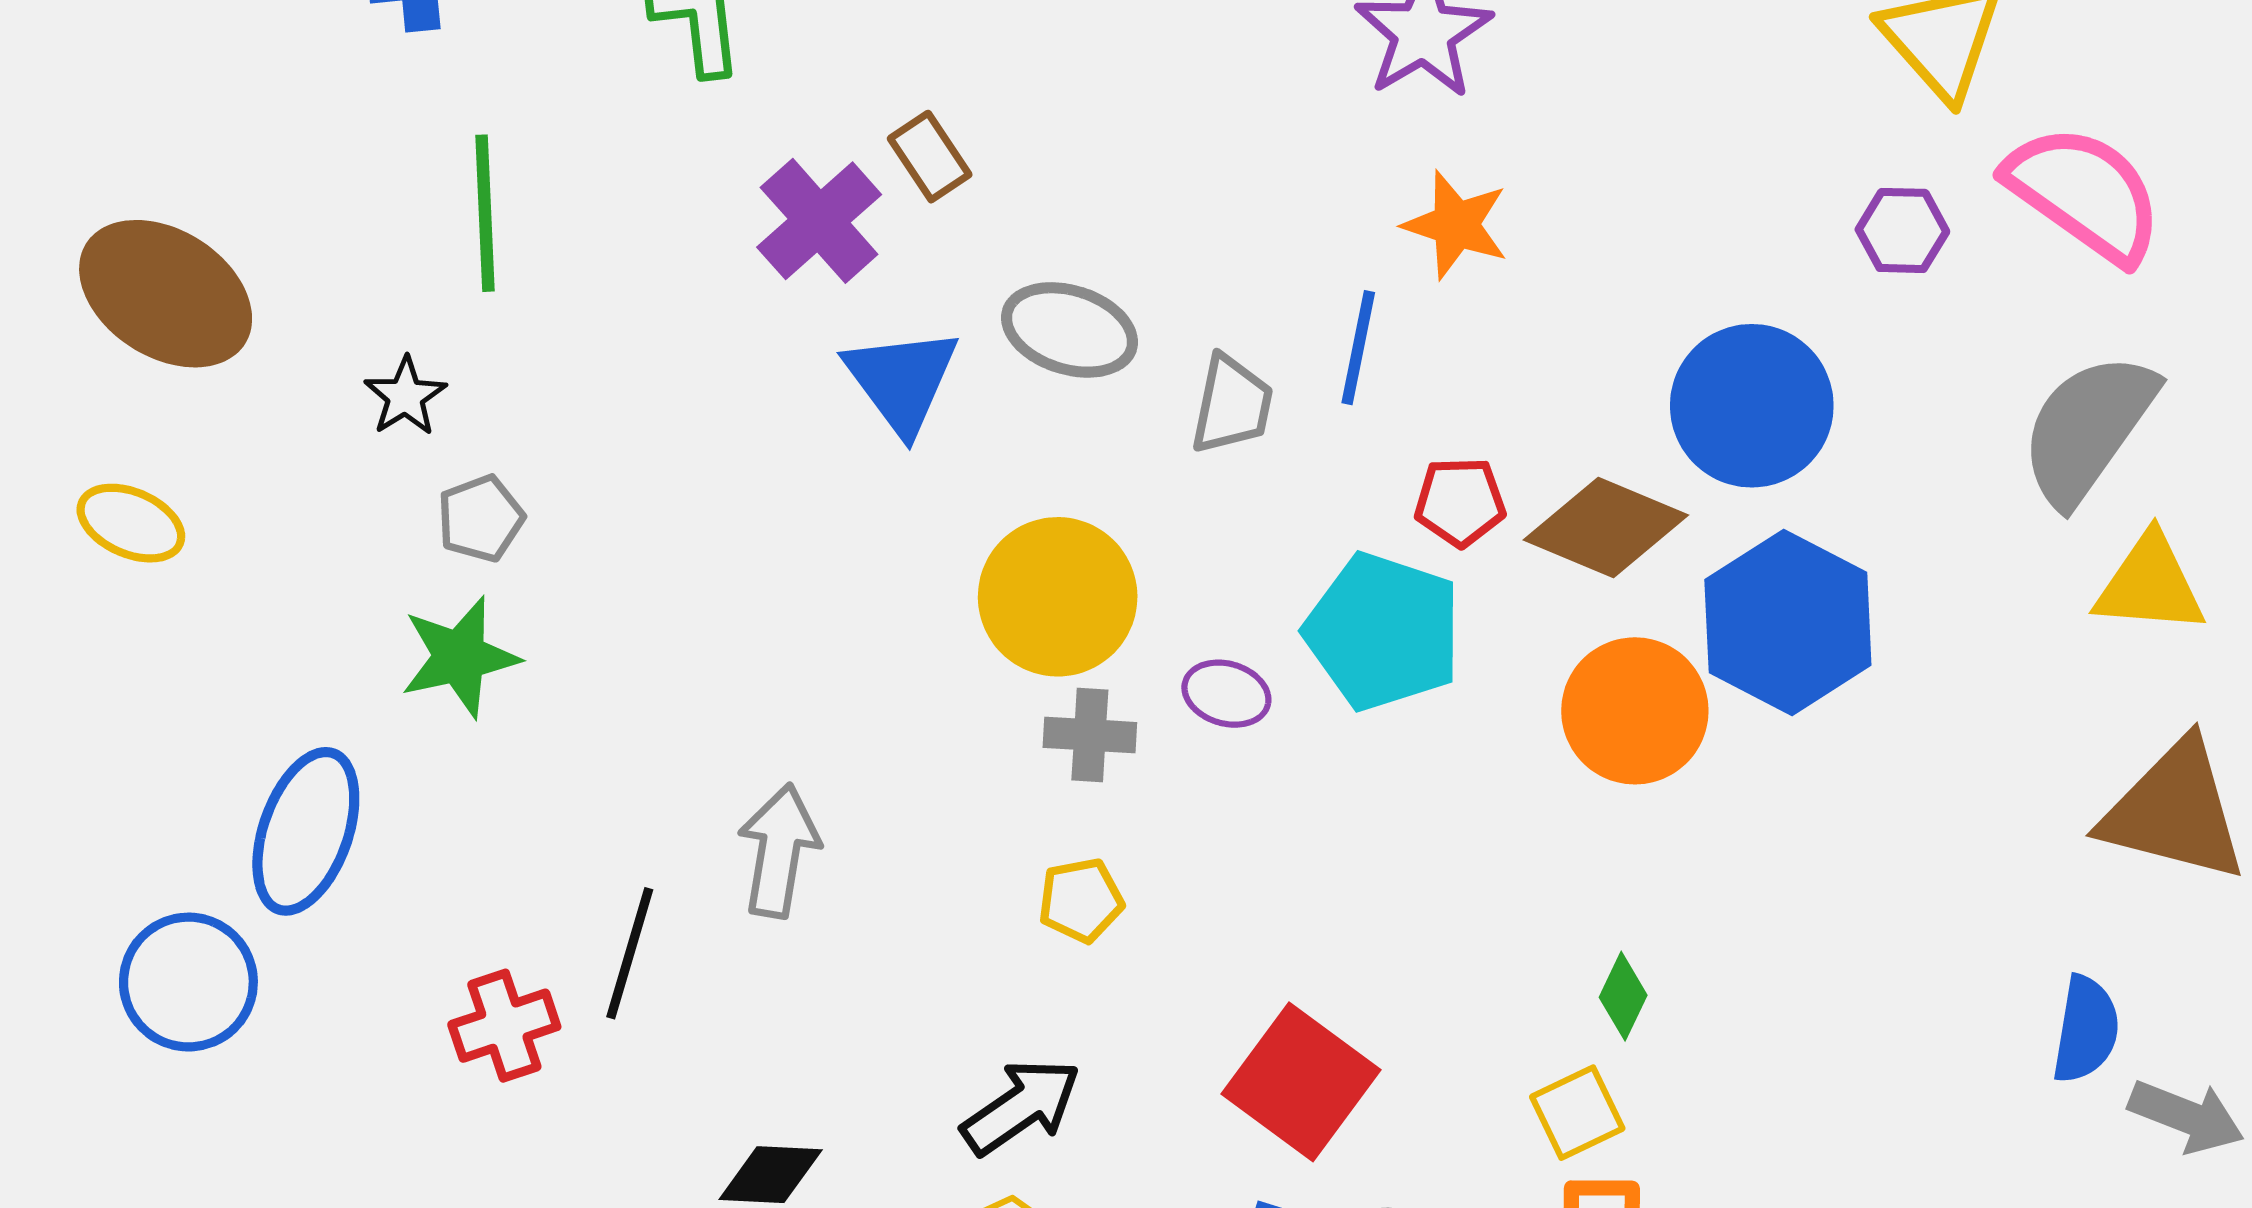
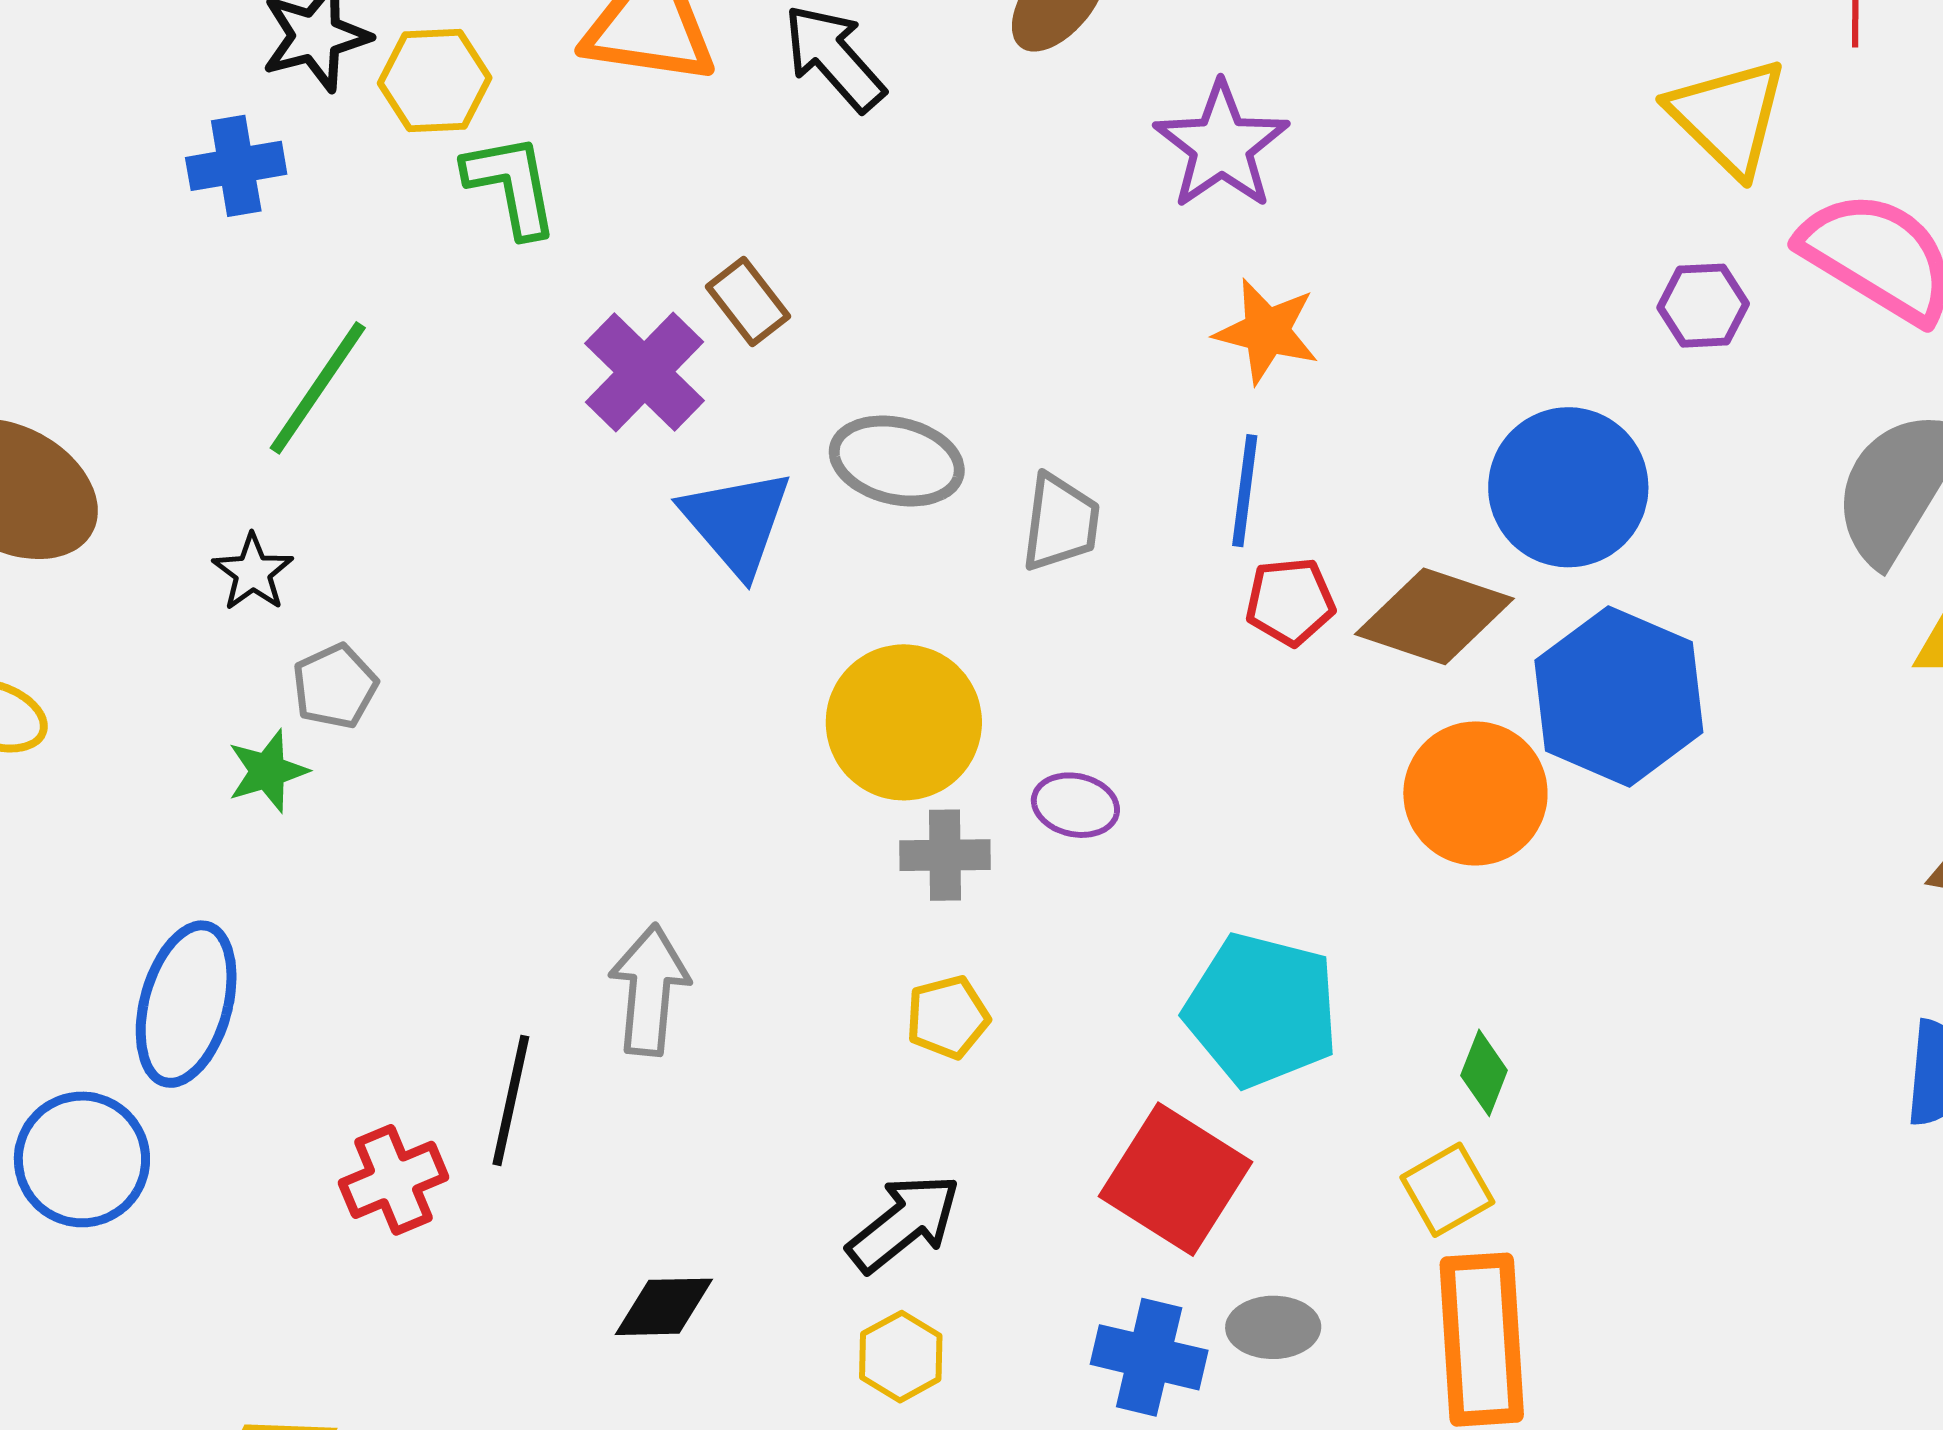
green line: (485, 213) -> (318, 388), turned 41
blue line: (1358, 348) -> (1245, 491), moved
cyan pentagon: (1383, 632) -> (1262, 1010), moved
green star: (460, 657) -> (268, 771), moved, size x0.7

